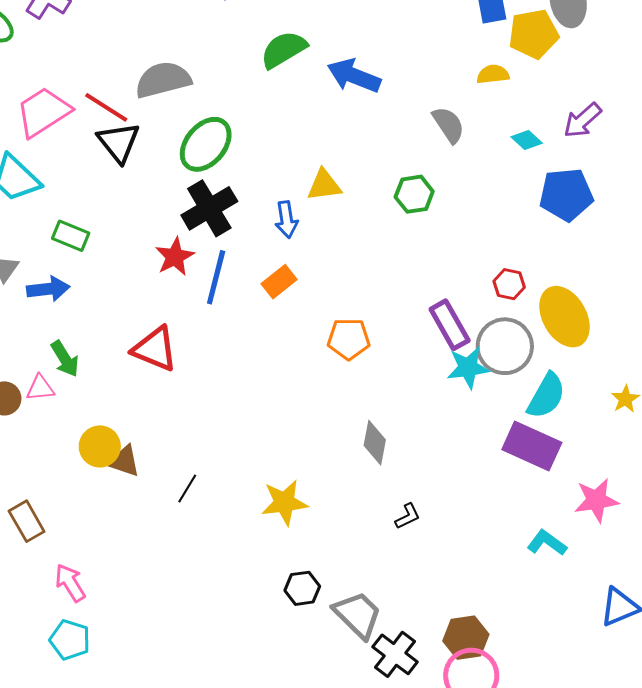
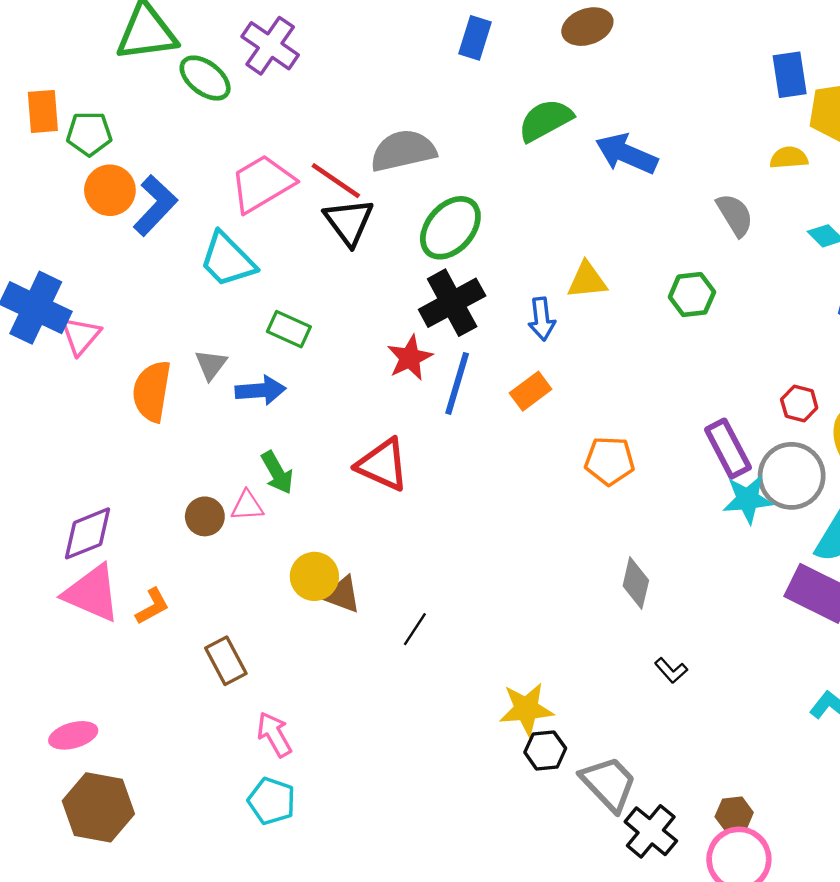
yellow star: (284, 503) -> (526, 709), moved
black L-shape: (408, 516) -> (671, 670), turned 72
brown hexagon: (466, 638) -> (734, 815), size x0.7

